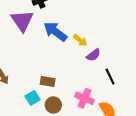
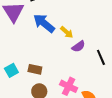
black line: (110, 77) -> (101, 57), moved
cyan square: (33, 98) -> (11, 70), moved

